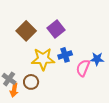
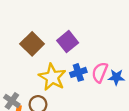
yellow star: (43, 59) -> (52, 77), turned 30
pink semicircle: (83, 68) -> (100, 72), moved

